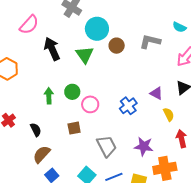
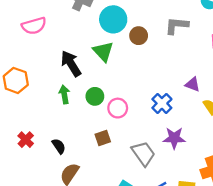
pink semicircle: (29, 25) -> (34, 26), turned 40
black arrow: (52, 49) -> (71, 64), moved
green arrow: (49, 96) -> (64, 94), moved
purple star: (144, 146) -> (174, 138), moved

